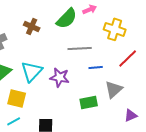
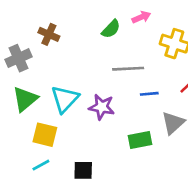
green semicircle: (67, 18) -> (111, 29), size x0.7
brown cross: (32, 26) -> (49, 34), moved

